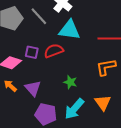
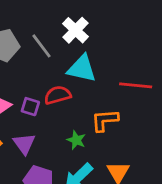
purple square: (32, 52) -> (30, 107), moved
orange L-shape: (106, 67) -> (105, 120), moved

